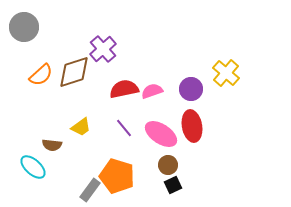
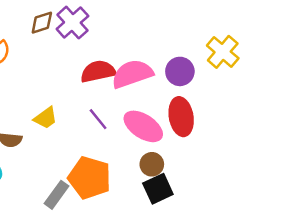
brown diamond: (74, 72) -> (42, 23), moved, size x0.6
pink semicircle: (152, 91) -> (132, 74), size x1.6
black square: (173, 185) -> (158, 189), size x1.4

